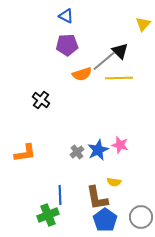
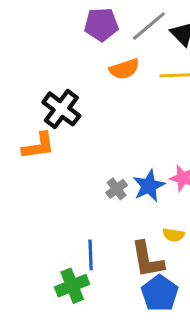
gray line: (104, 61) -> (149, 26), moved
black cross: (41, 100) -> (61, 109), size x1.4
orange L-shape: (25, 153) -> (38, 146), moved

